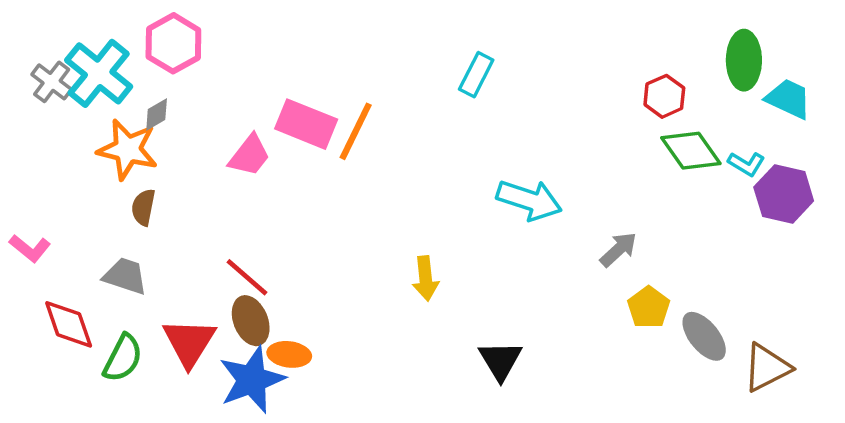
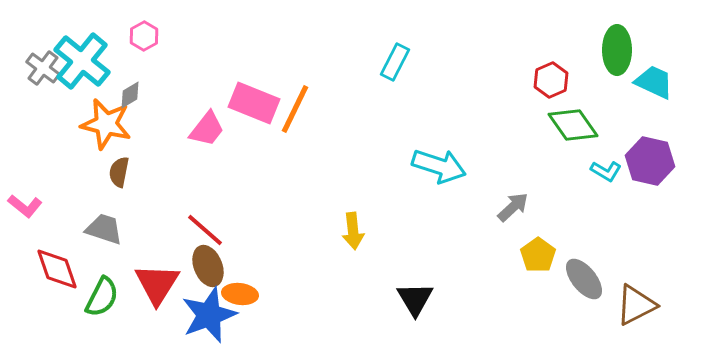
pink hexagon: (173, 43) -> (144, 36), size x0.6
cyan L-shape: (746, 164) -> (606, 171), moved

